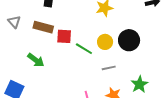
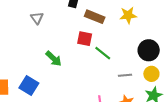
brown rectangle: (43, 27) -> (95, 17), moved
yellow circle: (105, 42) -> (151, 74), moved

